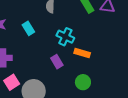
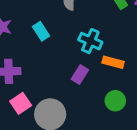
purple rectangle: (57, 62) -> (80, 74), turned 64

